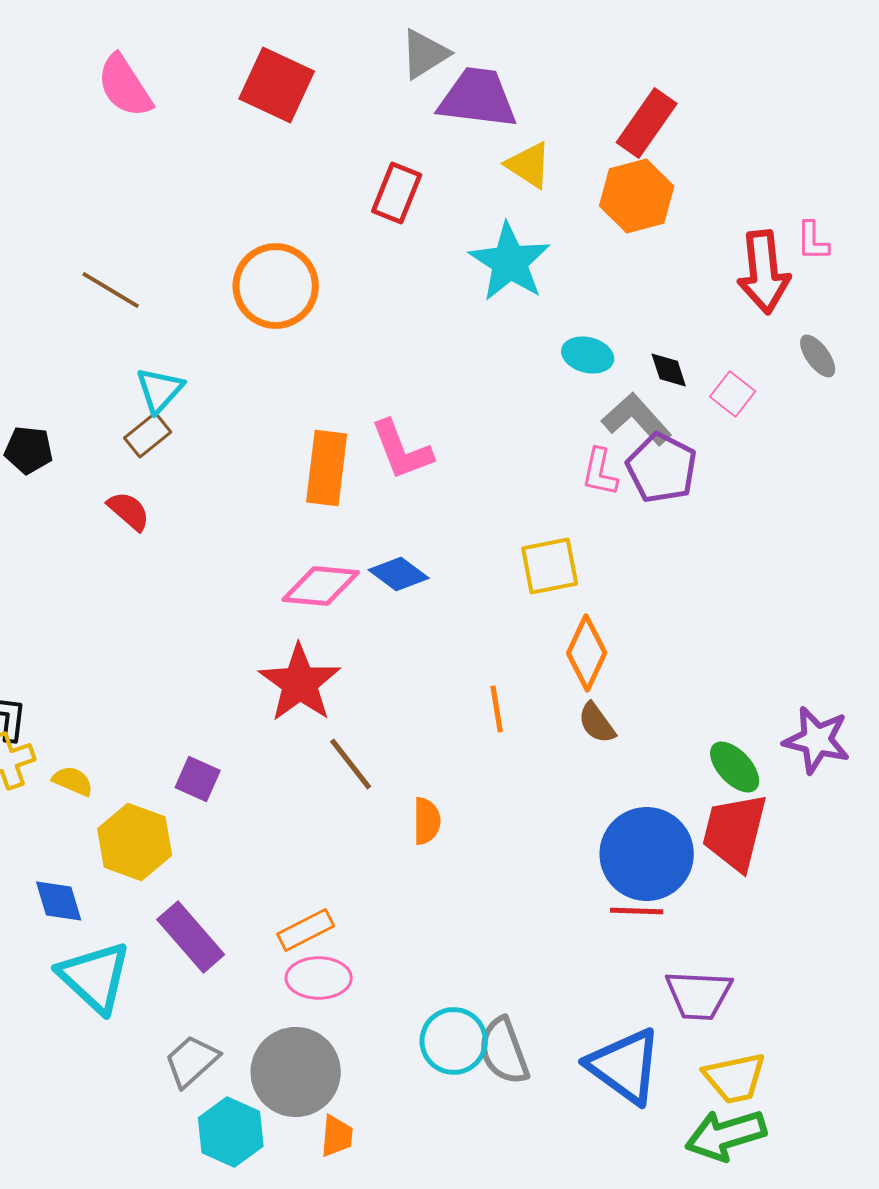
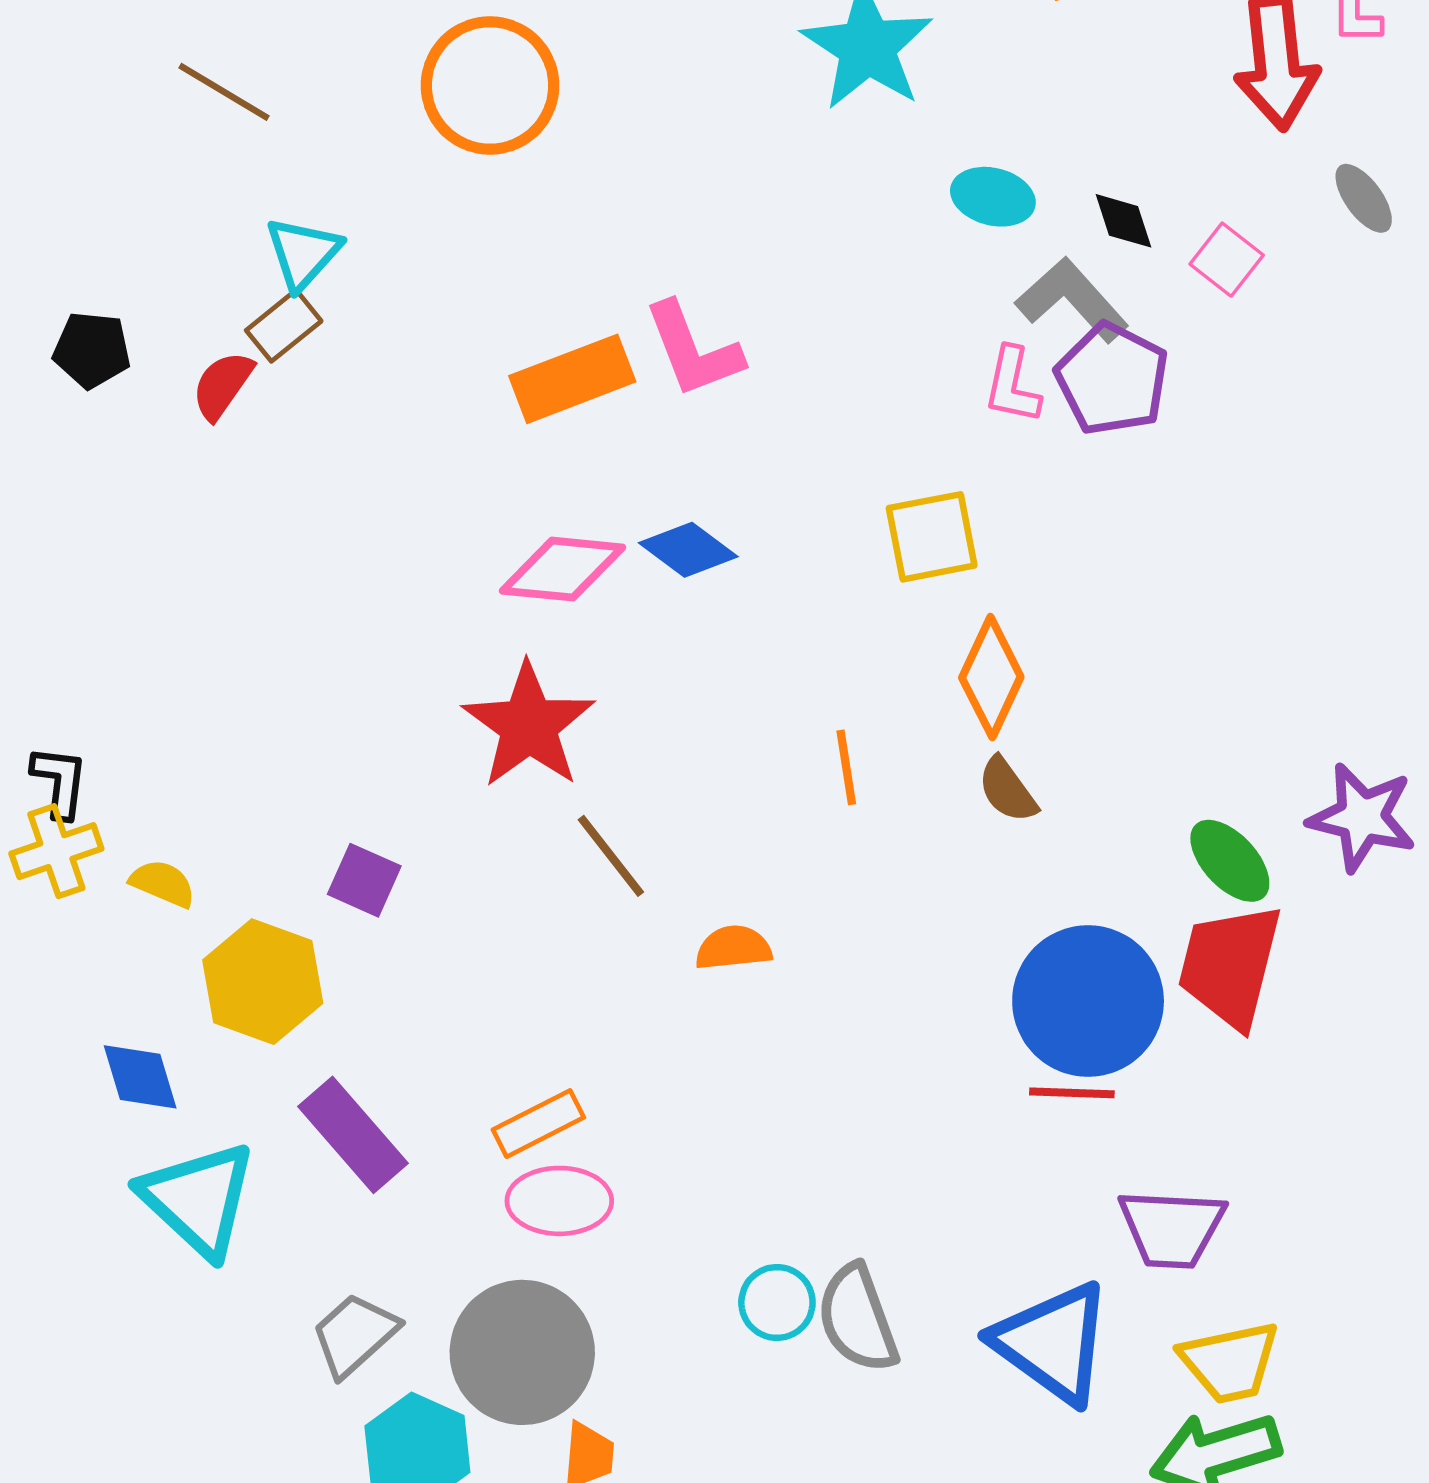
orange rectangle: (327, 468) -> (572, 379), turned 62
red semicircle: (129, 511) -> (222, 385), moved, turned -96
orange semicircle: (427, 821) -> (733, 948), turned -96
cyan circle: (454, 1041) -> (777, 1302), size x0.7

